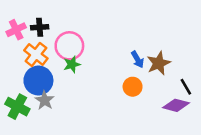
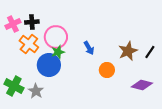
blue arrow: (138, 59) -> (89, 48), moved
blue circle: (38, 81) -> (49, 65), moved
black line: (186, 87) -> (150, 52), moved, turned 64
gray star: (45, 100) -> (36, 91), moved

